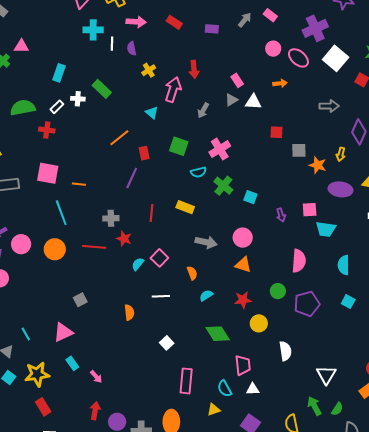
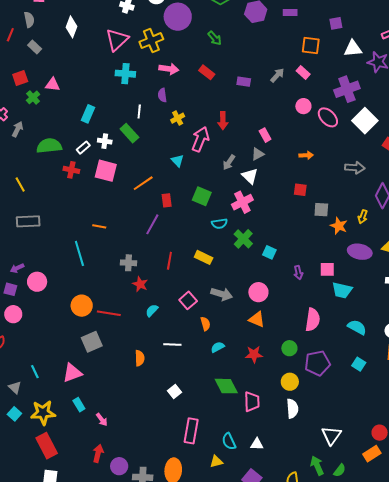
white line: (112, 44) -> (139, 112), moved
orange arrow: (280, 83) -> (306, 155), moved
white triangle: (253, 102) -> (250, 176), moved, turned 36
pink square: (48, 173) -> (106, 171), moved
red line: (94, 247) -> (109, 313), moved
orange circle: (55, 249) -> (82, 306), moved
pink square: (159, 258) -> (188, 300), moved
cyan semicircle: (344, 265) -> (357, 327), turned 114
gray square: (80, 300) -> (92, 342), size x1.5
yellow circle: (259, 323) -> (290, 382), moved
pink trapezoid: (243, 365) -> (252, 402), moved
red rectangle: (43, 407) -> (47, 446), size x1.4

